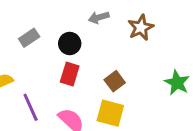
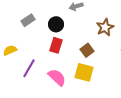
brown star: (141, 28) -> (105, 27), moved
purple line: (31, 107) -> (29, 68), turned 54

